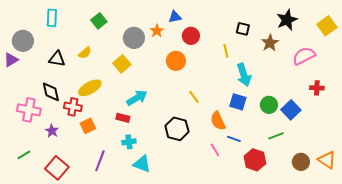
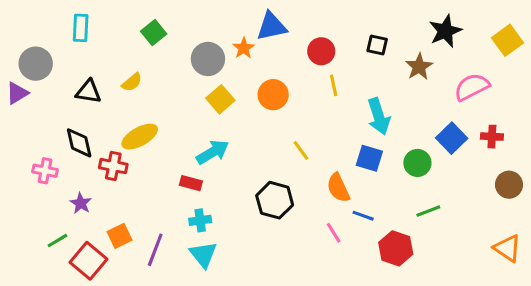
blue triangle: (175, 17) -> (272, 26), size x1.5
red circle: (191, 36) -> (321, 51), moved
yellow line: (226, 51) -> (334, 85), moved
yellow square: (122, 64) -> (220, 99), moved
pink cross: (29, 110) -> (45, 171), size x0.7
blue square: (291, 110) -> (452, 138), moved
orange square: (88, 126) -> (119, 236), moved
green line: (24, 155) -> (57, 241), moved
brown circle: (301, 162) -> (509, 185), moved
cyan triangle: (142, 164) -> (203, 254), moved, turned 30

